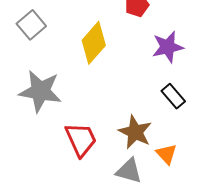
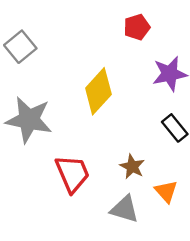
yellow diamond: (94, 43) -> (98, 91), moved
brown star: (135, 132) -> (132, 167), size x0.7

